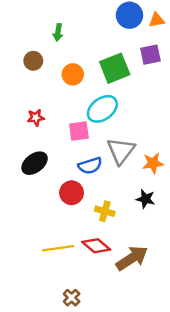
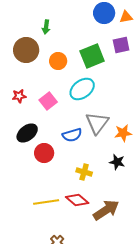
brown circle: (33, 61) -> (26, 50), size x1.6
red star: (36, 118) -> (19, 96), moved
pink square: (79, 131) -> (48, 101), moved, turned -30
red circle: (72, 193) -> (44, 153), moved

